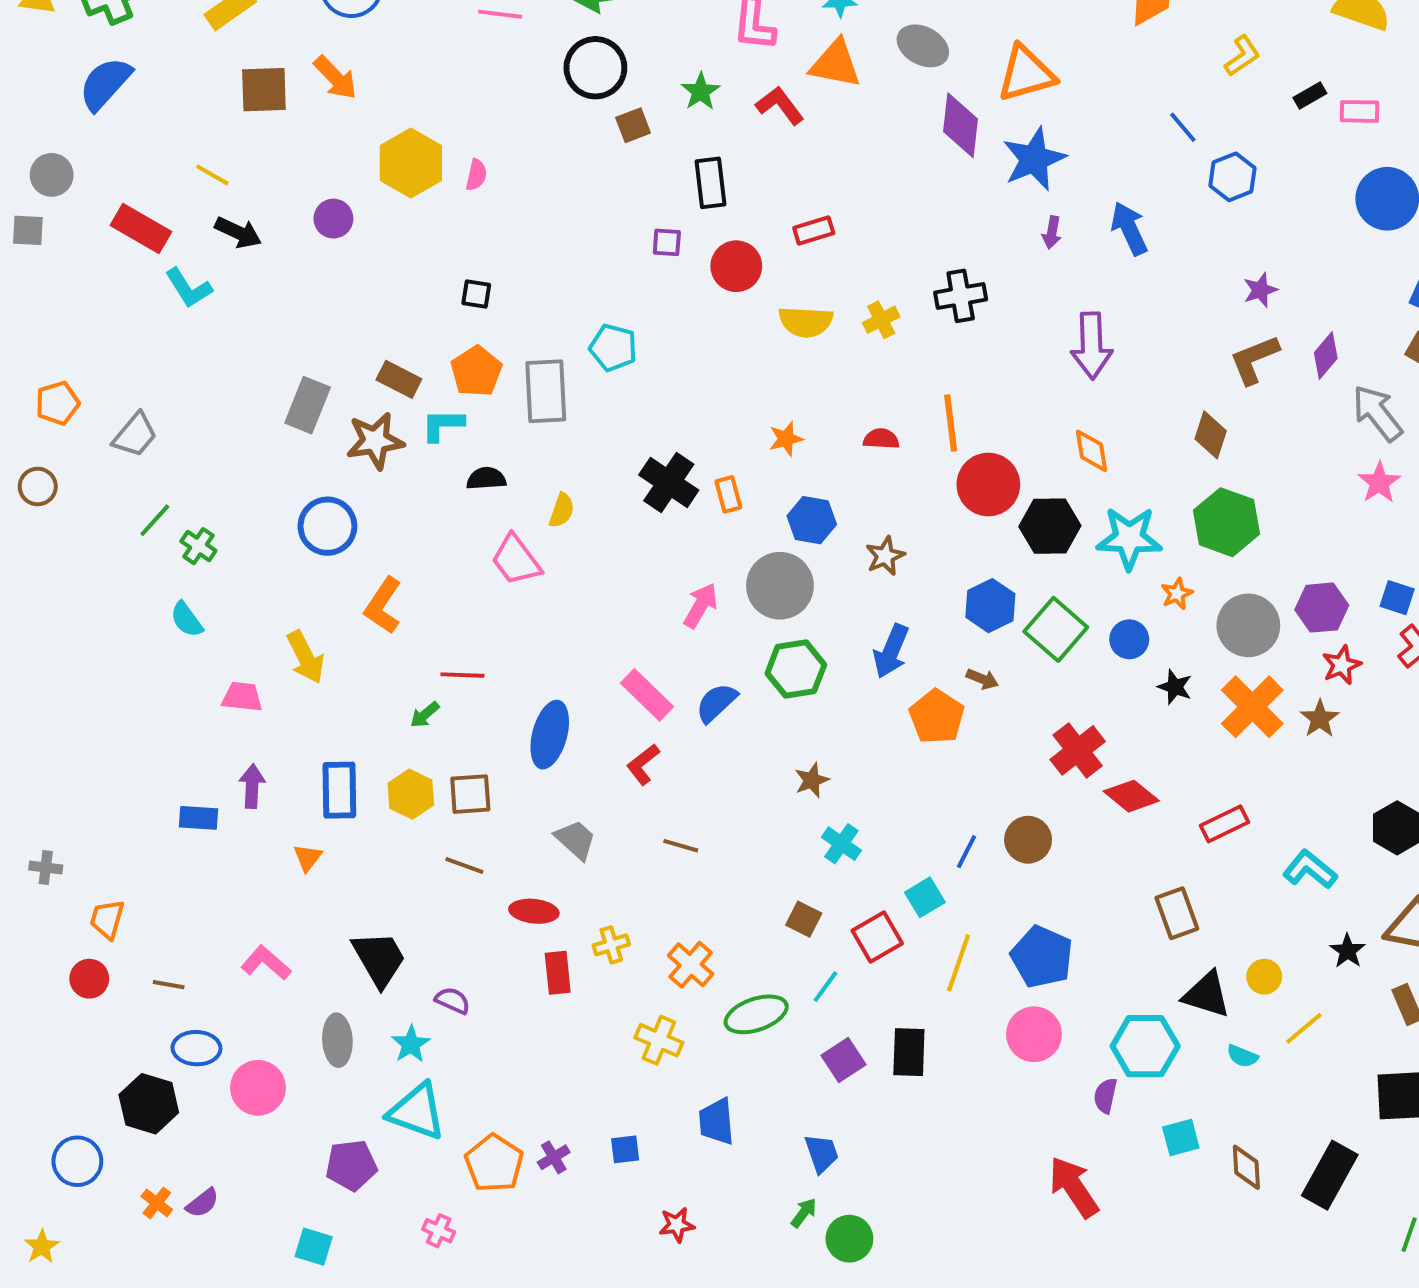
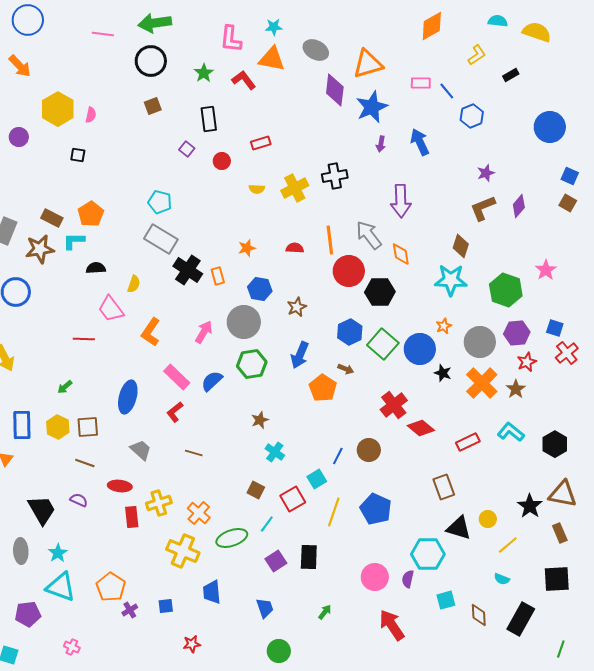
pink rectangle: (1359, 111) -> (421, 83), moved
brown square: (633, 125) -> (153, 106), moved
purple square: (667, 242) -> (187, 149), turned 35
red circle: (736, 266) -> (222, 161), size x0.7
black square: (476, 294) -> (78, 155), moved
yellow cross: (881, 320) -> (295, 188), size x1.5
yellow semicircle: (806, 322) -> (257, 189), size x0.6
gray rectangle: (546, 391) -> (161, 239), moved, turned -56
gray arrow: (1377, 413) -> (369, 235), moved
green hexagon: (1226, 522) -> (506, 290), moved
cyan star: (1129, 538) -> (451, 280), moved
orange L-shape: (383, 606) -> (151, 332), moved
blue circle: (1129, 639) -> (420, 349), size x1.6
red line: (462, 675) -> (84, 339), moved
cyan L-shape: (1310, 870) -> (511, 432), moved
yellow cross: (611, 945) -> (159, 503), size x1.4
black star: (1348, 951) -> (530, 506), size x1.4
purple semicircle: (452, 1000) -> (79, 500), moved
pink circle: (1034, 1034) -> (375, 577), moved
yellow cross: (659, 1040) -> (183, 551), size x1.4
cyan semicircle: (1242, 1056) -> (502, 579), moved
orange pentagon: (494, 1163) -> (111, 587), moved
green arrow: (804, 1213) -> (325, 612), moved

